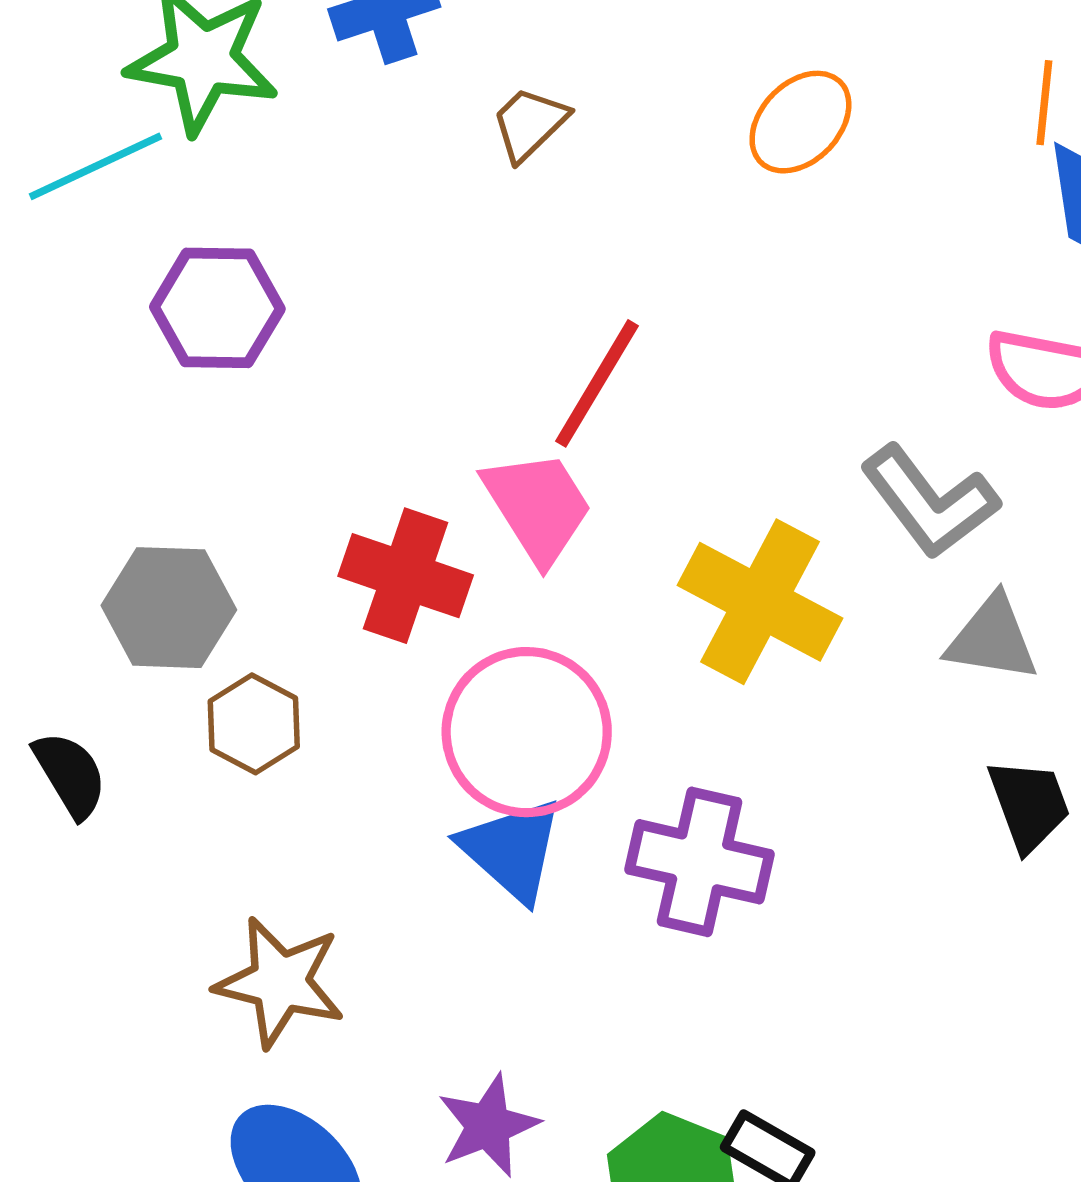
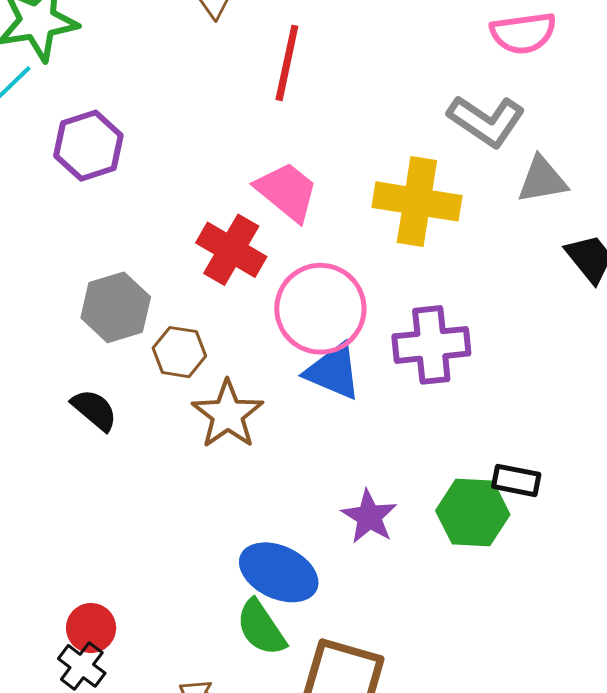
red line: (597, 383) -> (287, 63), moved
red cross: (406, 576) -> (231, 250), turned 30
brown star: (280, 982) -> (228, 414), moved, turned -30

